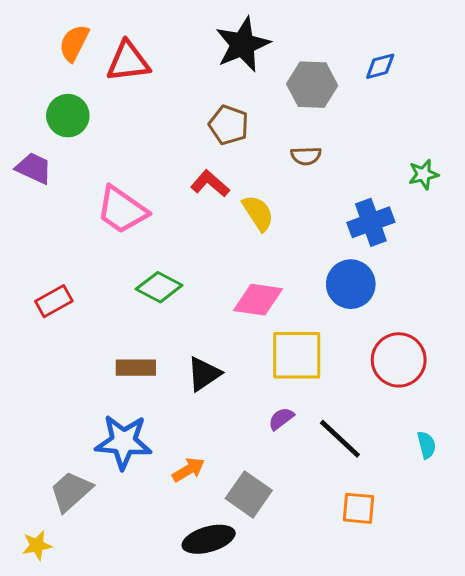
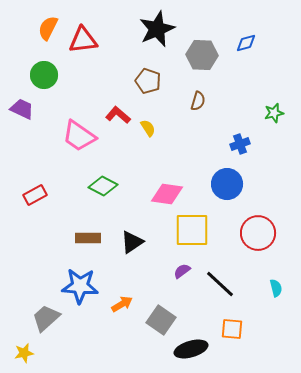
brown semicircle: (306, 156) -> (198, 101), turned -72
red L-shape: (210, 184) -> (118, 115), moved
yellow semicircle: (258, 213) -> (148, 128), moved, size x0.7
blue cross: (371, 222) -> (240, 144), size x0.7
black ellipse: (209, 539) -> (191, 349), moved

